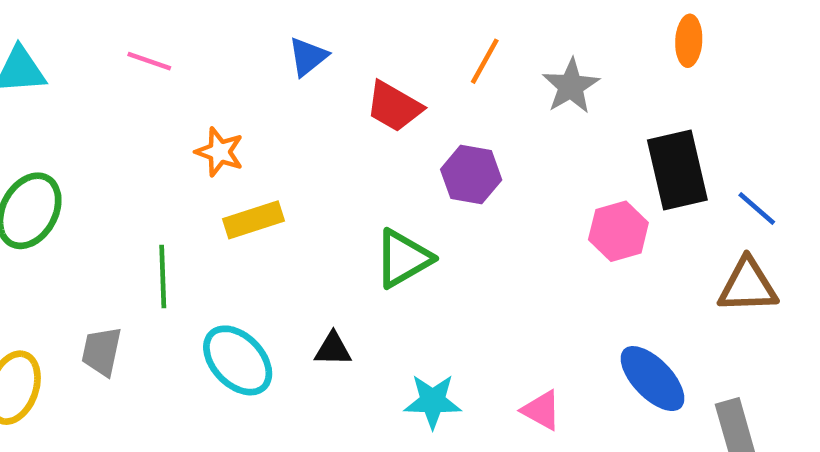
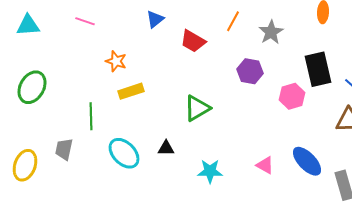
purple hexagon: (471, 175) -> (250, 71), moved
pink triangle: (541, 410) -> (265, 165), moved

